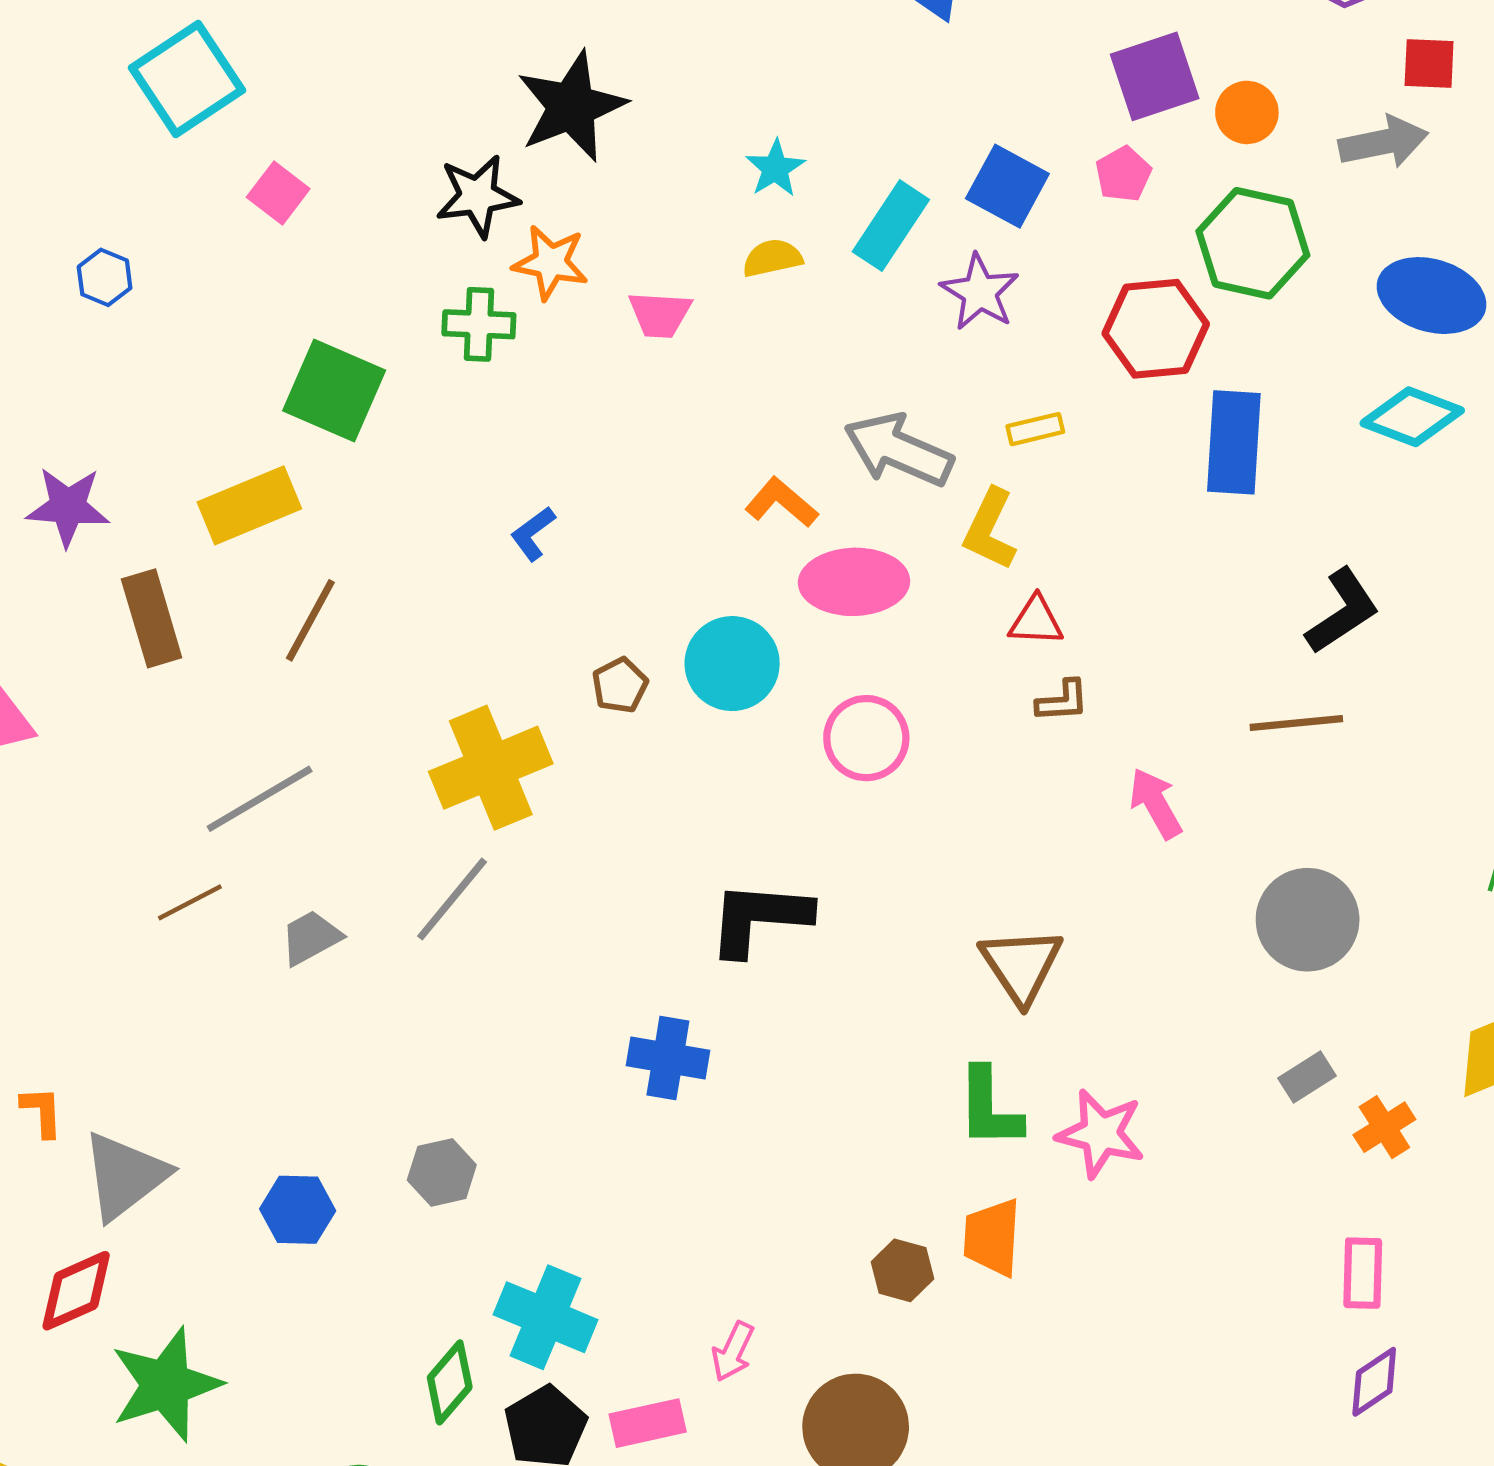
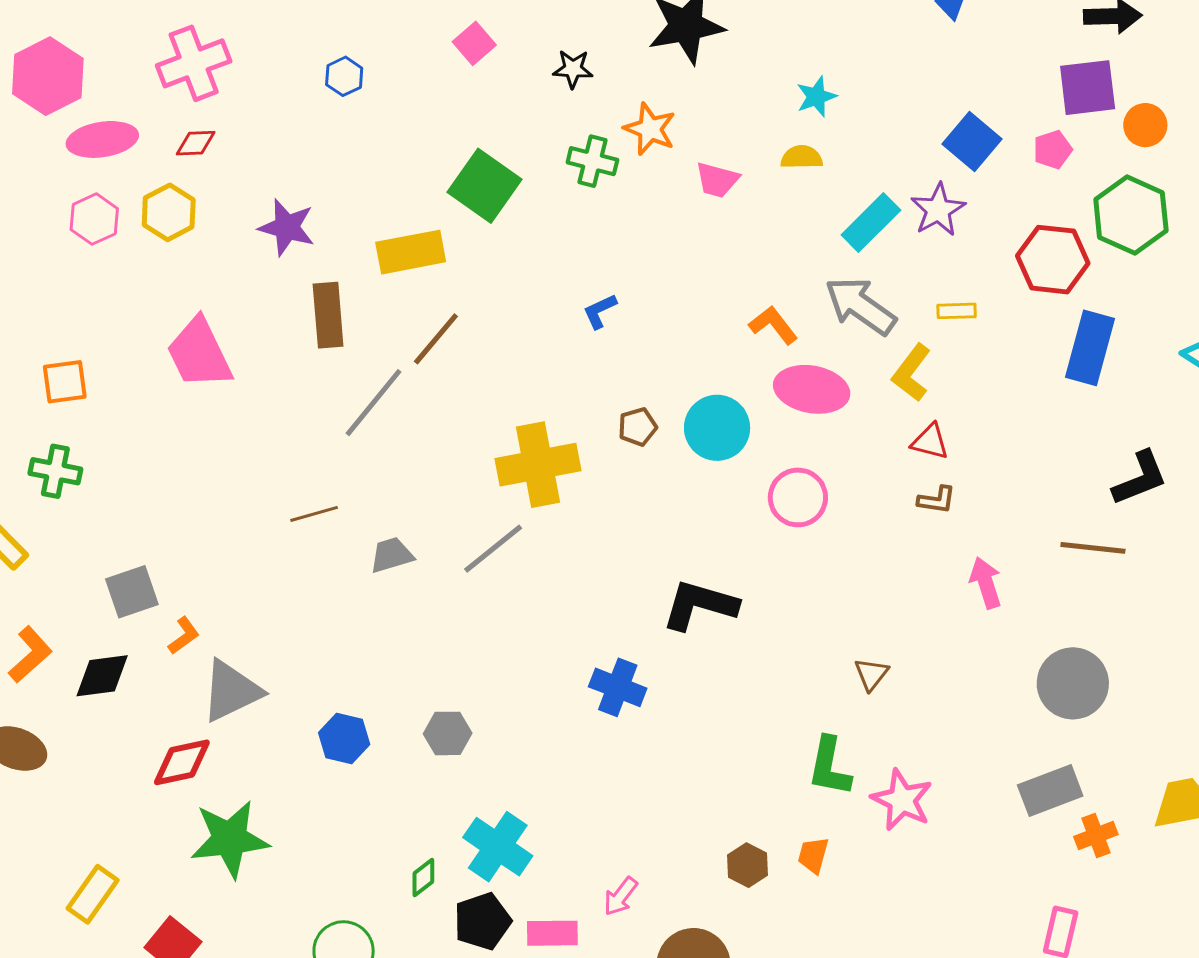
black star: (477, 196) -> (573, 69), moved, size x0.7
cyan rectangle: (891, 226) -> (871, 222), moved
gray line: (260, 799) -> (373, 403), moved, turned -32
brown triangle: (1021, 965) -> (871, 674), size x0.6
gray rectangle: (1307, 1077) -> (1050, 790), size x1.6
orange L-shape: (42, 1112) -> (184, 636), turned 45
orange trapezoid: (992, 1237) -> (813, 855), size x0.7
green diamond: (450, 1382) -> (423, 878), size x0.7

